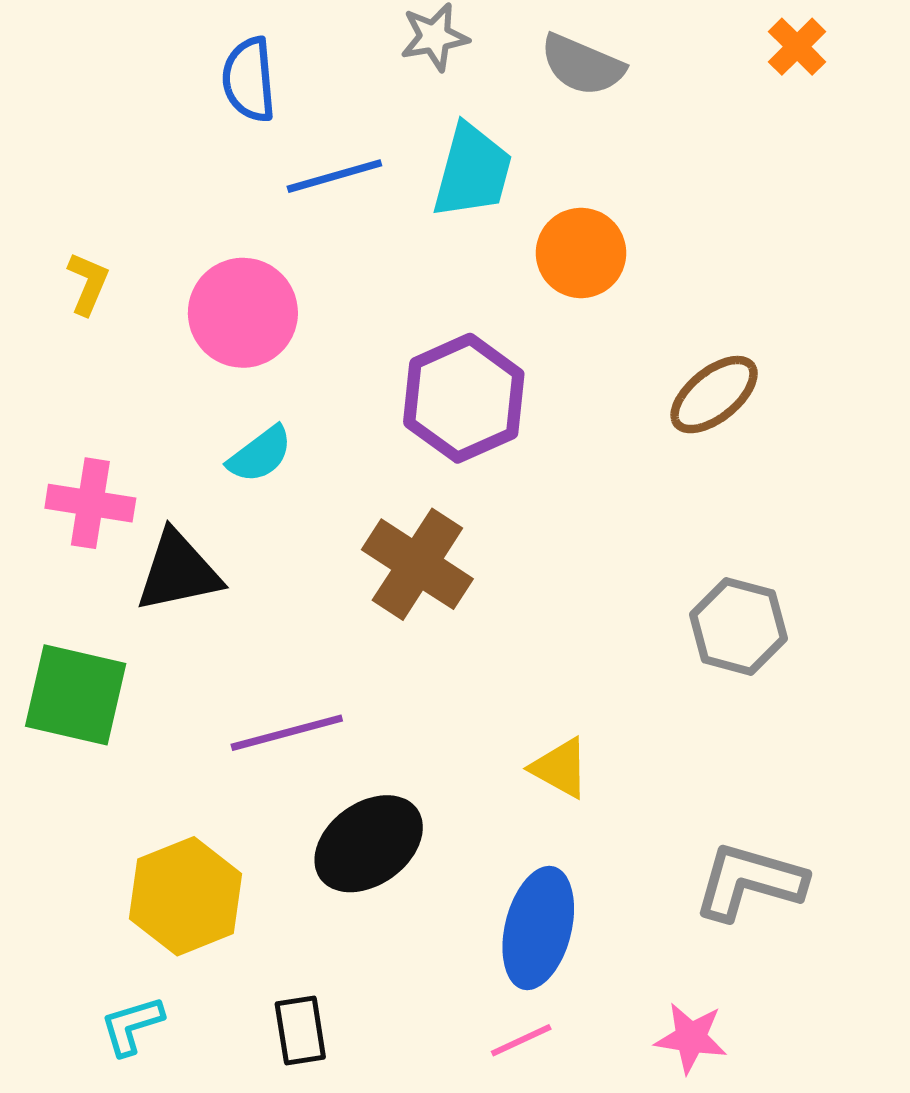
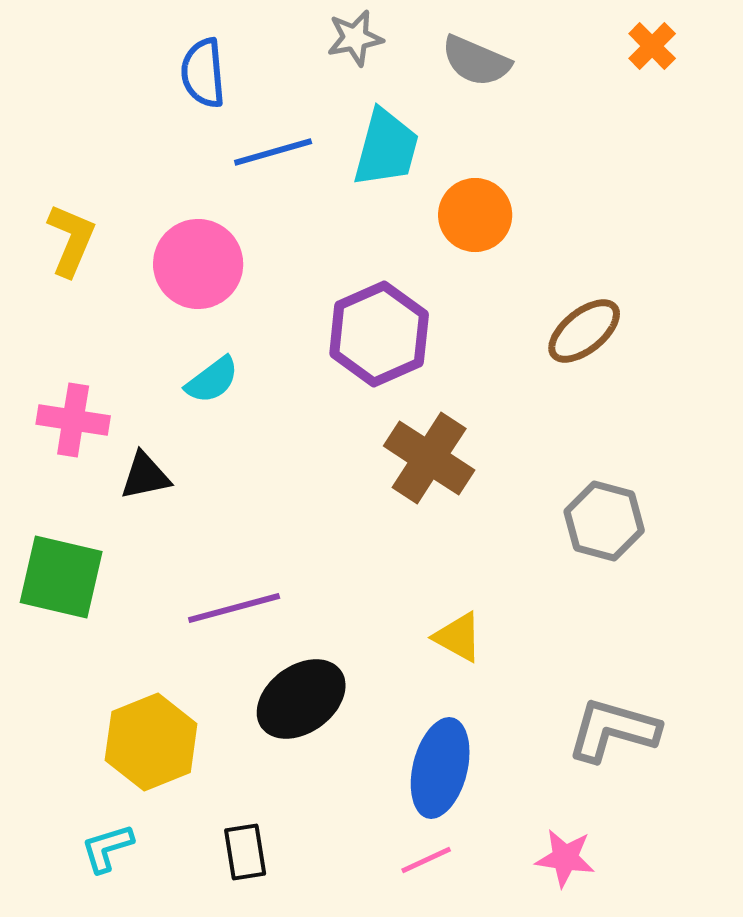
yellow L-shape: (88, 283) -> (71, 240), size x1.4
brown cross: (417, 564) -> (429, 458), moved
black triangle: (178, 572) -> (145, 476), size x0.7

